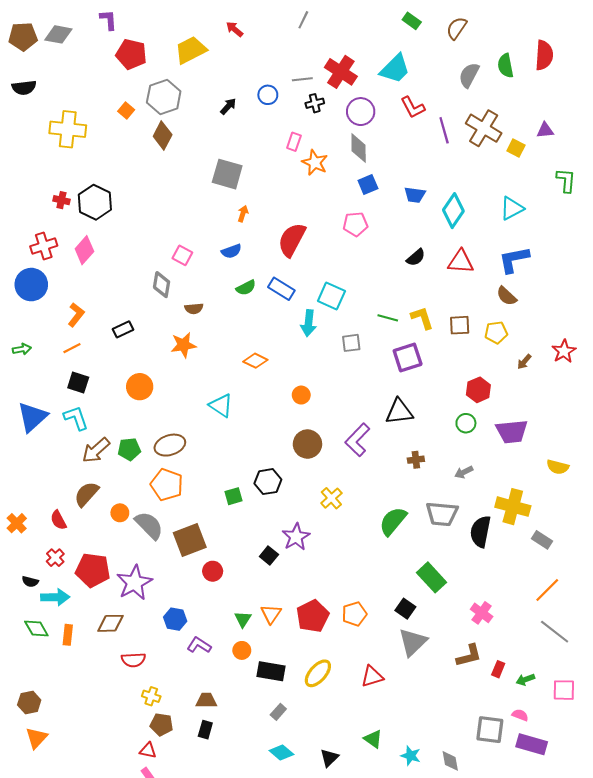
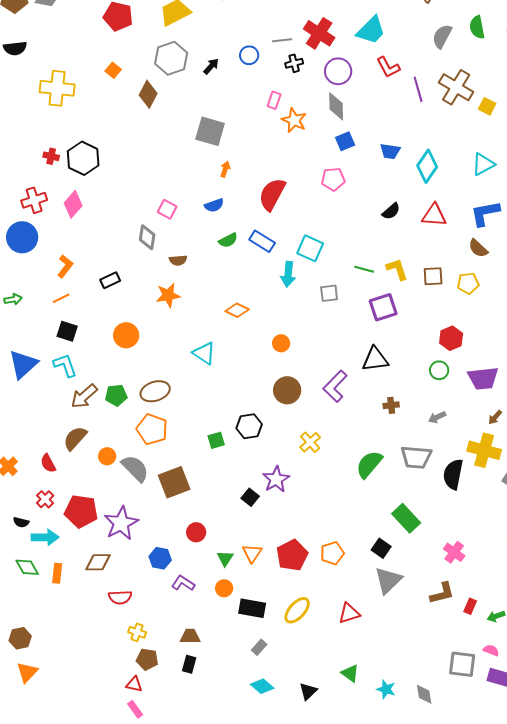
gray hexagon: (164, 97) -> (171, 58), moved
brown arrow: (524, 362) -> (495, 417), moved
red circle: (213, 571) -> (196, 532), moved

